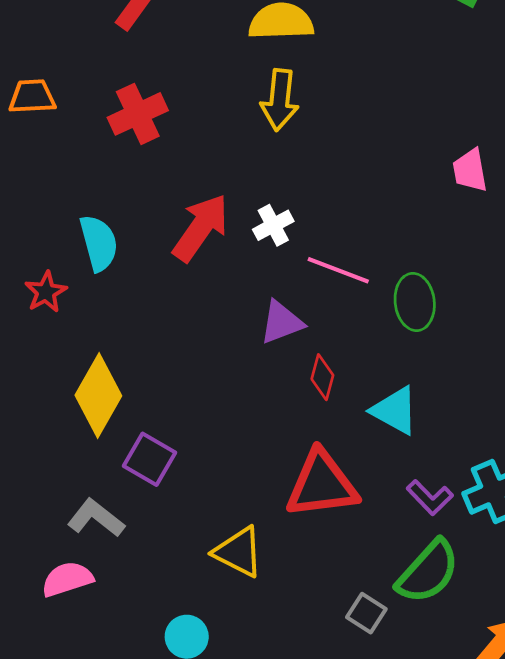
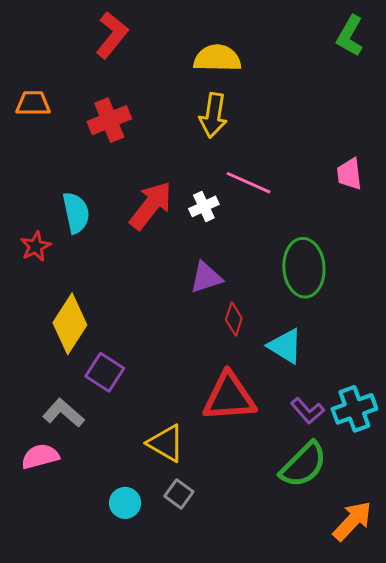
pink line: (338, 270) -> (248, 183), moved
green ellipse: (415, 302) -> (304, 268), size x1.4
gray square: (366, 613) -> (179, 494), moved

